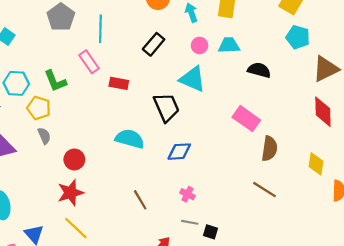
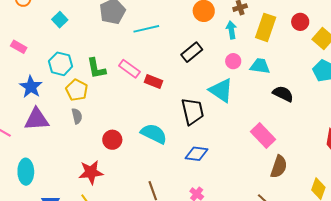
cyan line: (100, 29) -> (146, 29), turned 65
pink rectangle: (89, 62) -> (129, 69), moved, turned -30
red circle: (74, 160) -> (112, 140), moved

